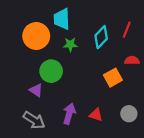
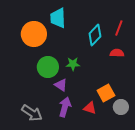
green star: (70, 45) -> (73, 64), moved
red semicircle: (132, 60) -> (117, 53), moved
orange square: (113, 78) -> (106, 93), moved
purple triangle: (36, 90) -> (61, 85), moved

